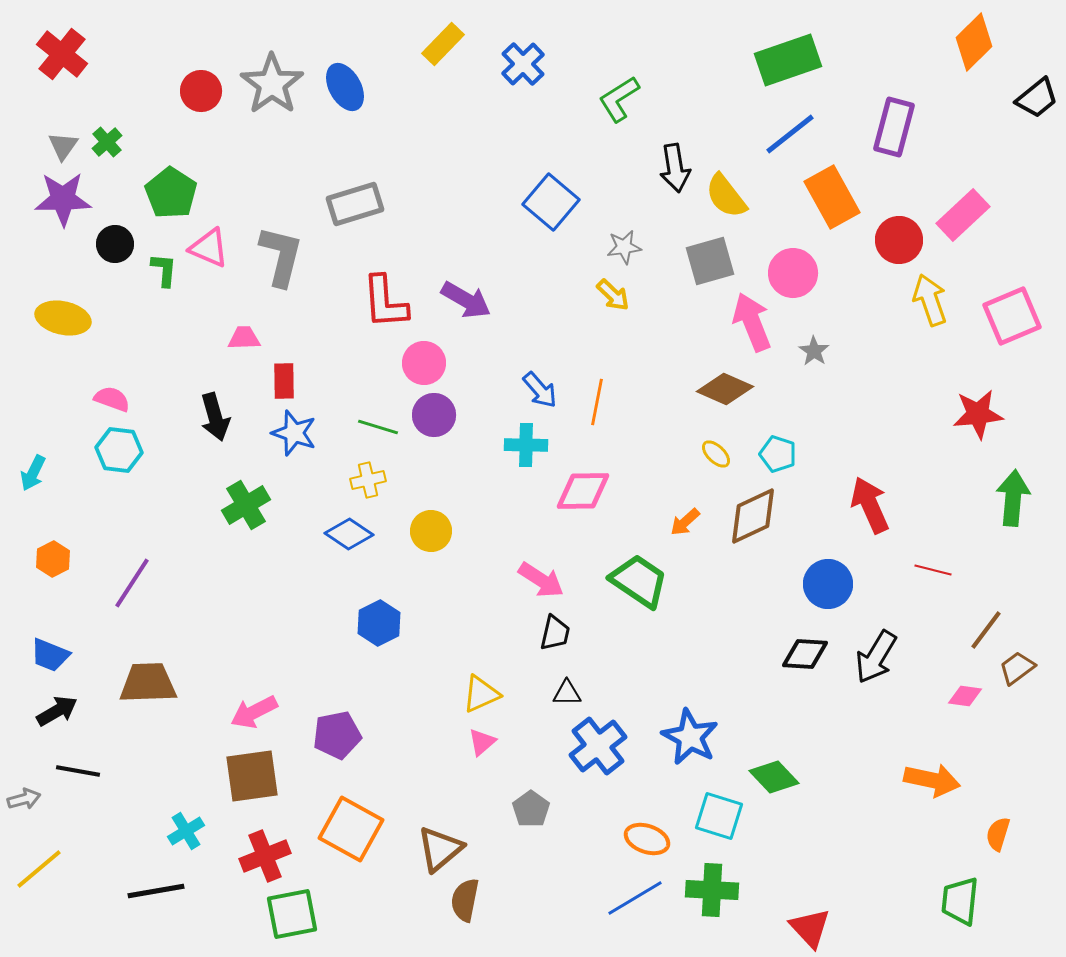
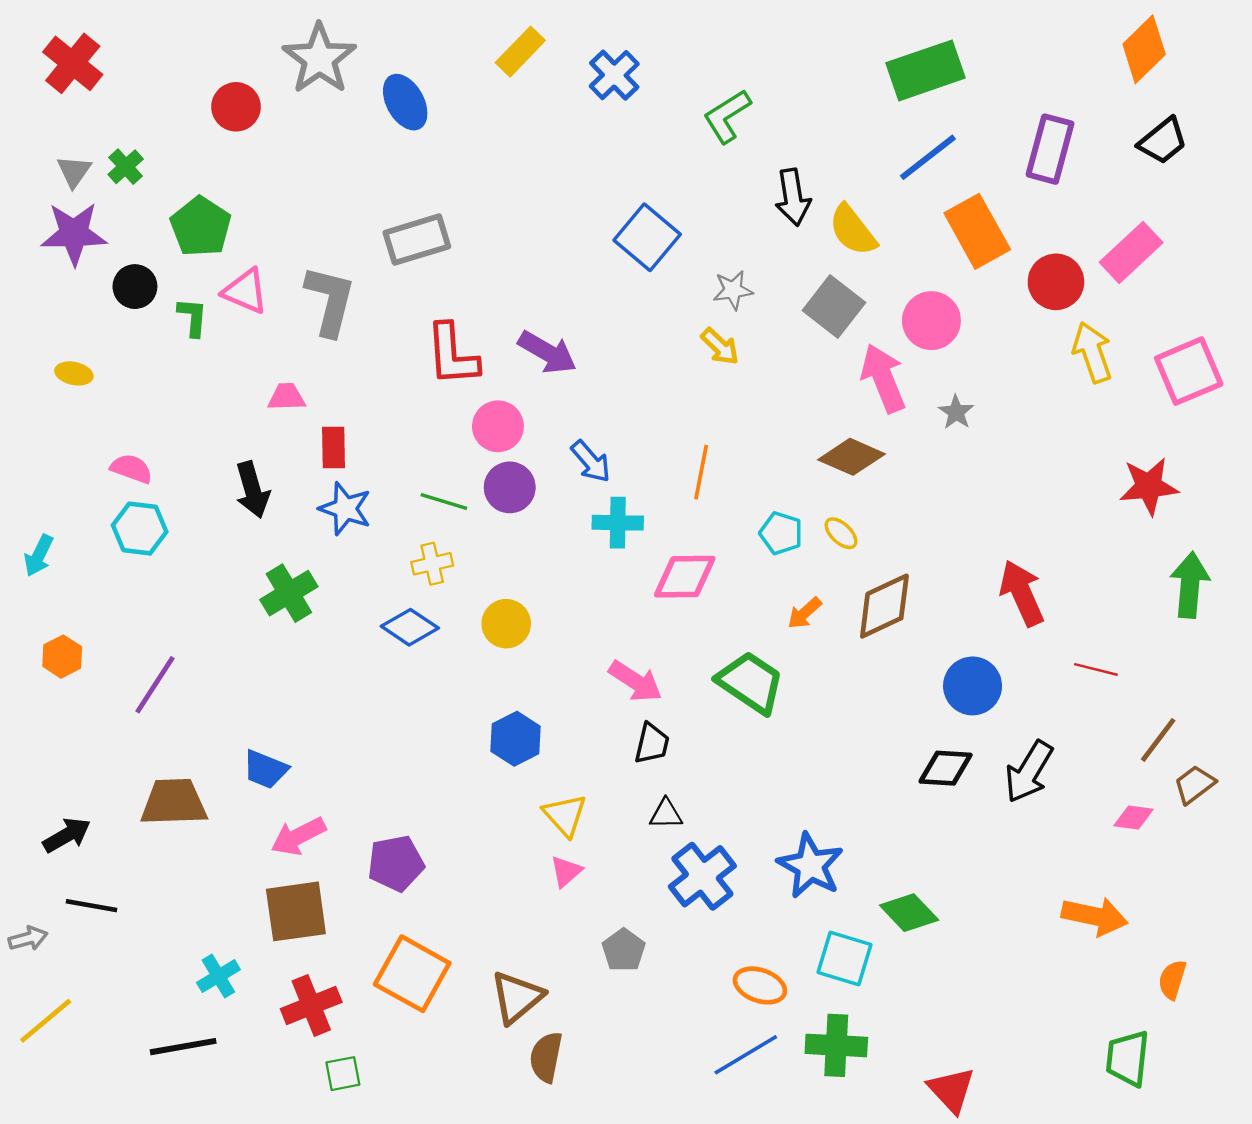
gray star: (272, 84) -> (319, 59), moved
black trapezoid: (1037, 98) -> (1163, 141), moved
gray square: (710, 261) -> (834, 307), turned -36
yellow ellipse: (63, 318) -> (74, 373), size x0.6
blue arrow: (540, 390) -> (591, 462), moved
cyan pentagon: (778, 454) -> (781, 533), moved
blue hexagon: (379, 623) -> (516, 739), moved
blue trapezoid: (50, 655) -> (265, 769), moved
yellow triangle: (481, 694) -> (565, 815), turned -48
green square: (292, 914) -> (343, 1074), size x0.6

